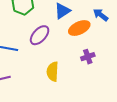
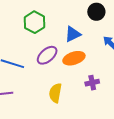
orange ellipse: (79, 28) -> (74, 58), moved

